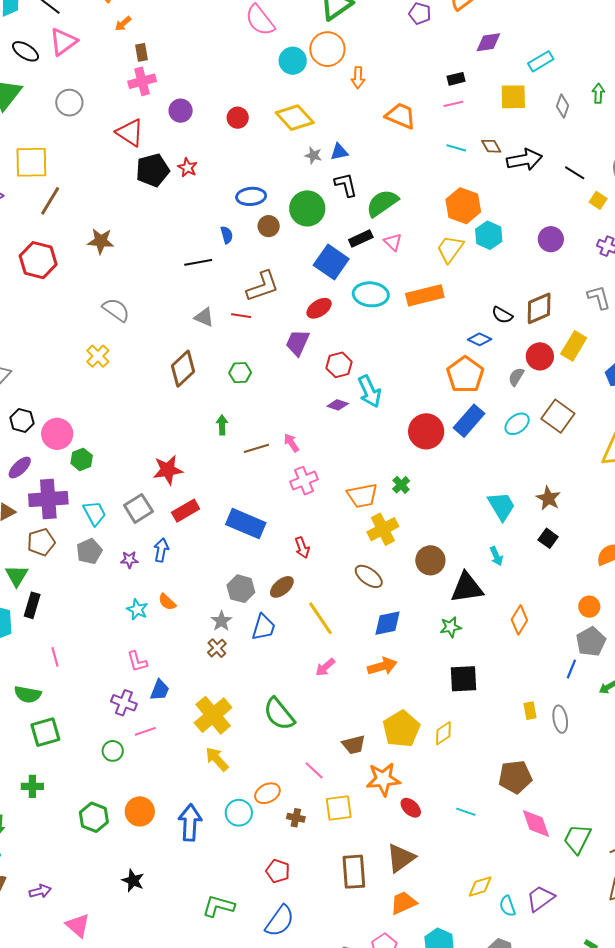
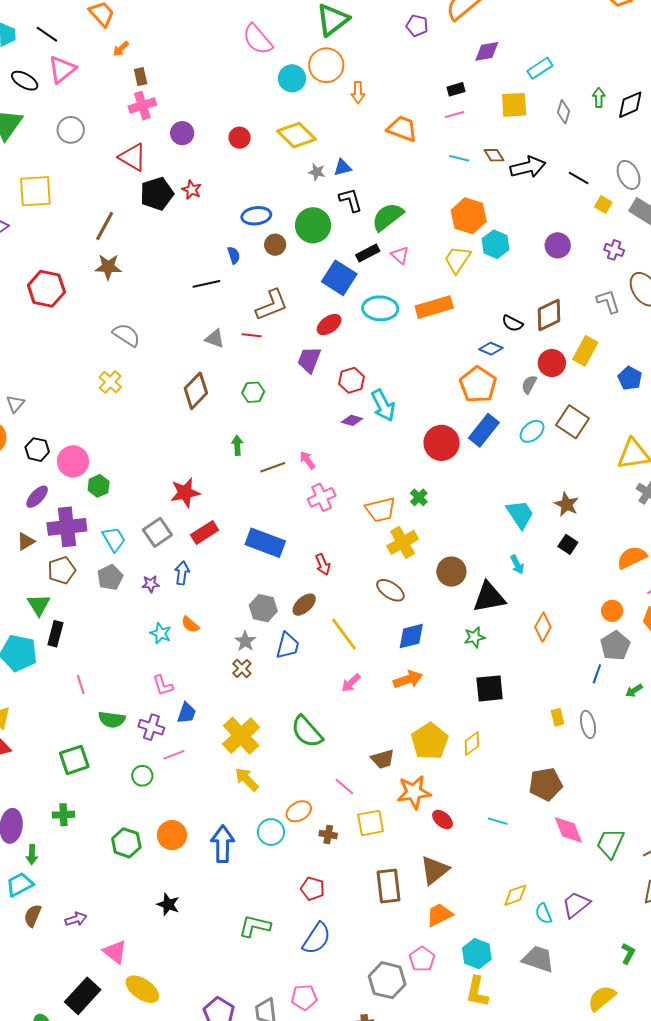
brown line: (50, 201) -> (105, 226), moved
green semicircle: (28, 694) -> (112, 720), moved

